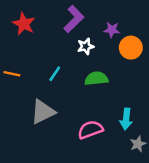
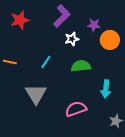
red star: (24, 24) -> (20, 20), turned 30
gray triangle: (43, 112) -> (36, 94), turned -35
cyan arrow: (126, 119) -> (106, 89), moved

